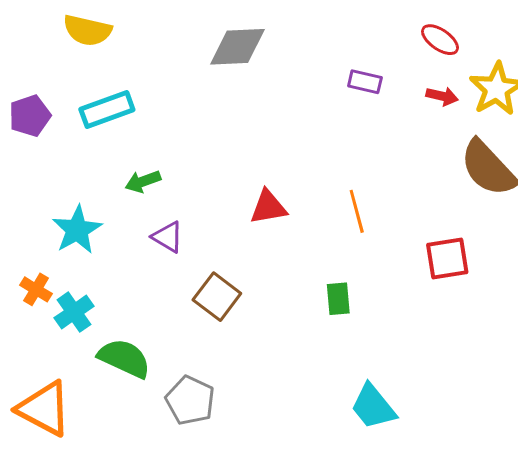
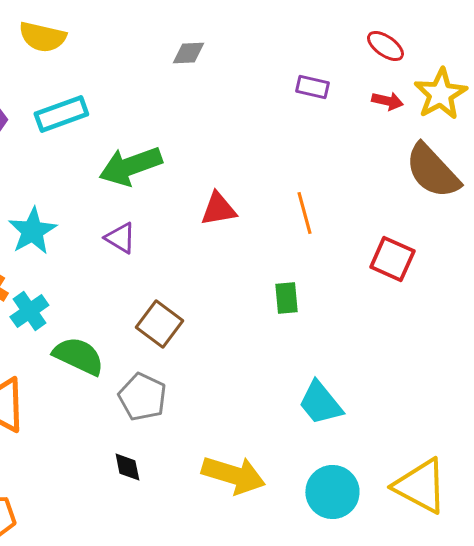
gray diamond: (237, 47) -> (188, 53), size x0.6
green arrow: (143, 181) -> (130, 166), moved, size x1.8
red square: (447, 259) -> (392, 259), turned 33
brown square: (217, 297) -> (159, 324), moved

